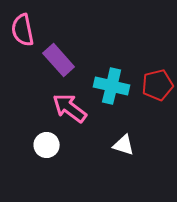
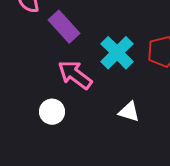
cyan cross: (112, 86) -> (117, 53), turned 32

